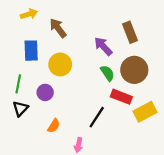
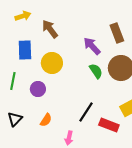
red rectangle: (121, 97) -> (109, 125), moved
black triangle: (20, 109) -> (15, 119), moved

